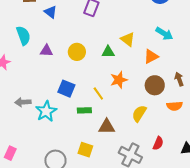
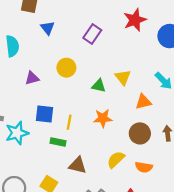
purple triangle: (46, 51) -> (32, 78), moved, turned -32
yellow circle: (77, 52) -> (66, 68), moved
blue square: (66, 89) -> (45, 114), turned -30
yellow line: (98, 93) -> (69, 122), moved, turned 32
orange semicircle: (175, 106) -> (144, 167), moved

